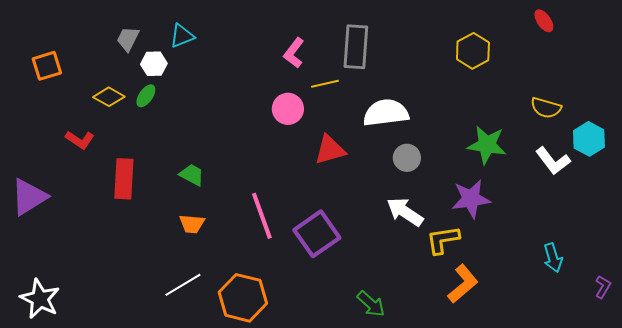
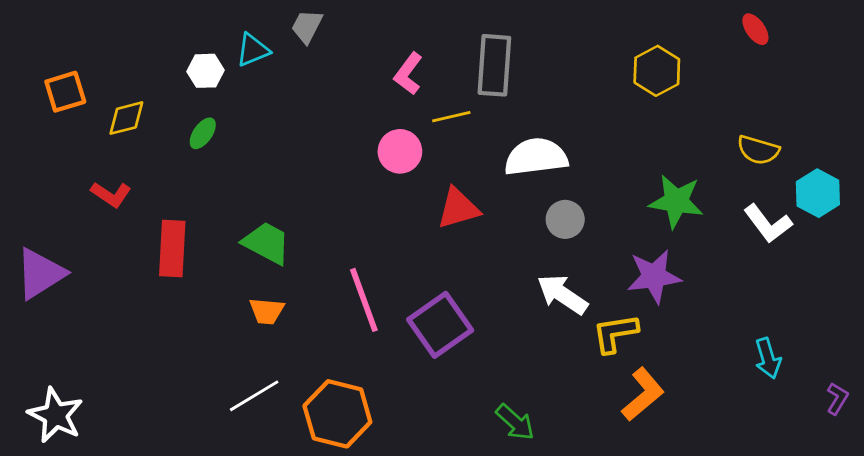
gray trapezoid: (128, 39) -> (307, 26), moved
white hexagon: (154, 64) -> (206, 71), moved
yellow diamond: (109, 97) -> (126, 118), moved, turned -44
green trapezoid: (192, 175) -> (267, 243), size x1.4

